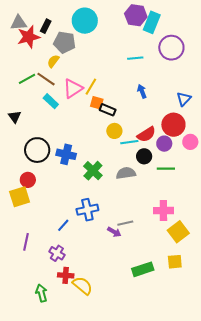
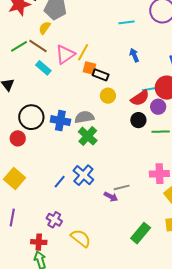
cyan line: (129, 142) -> (151, 89), moved
gray semicircle: (126, 173) -> (84, 117), moved
red circle: (28, 180) -> (18, 138), moved
yellow square: (20, 197) -> (15, 178), moved, turned -30
blue cross: (87, 210) -> (83, 175), turned -35
blue line: (63, 225) -> (60, 182), moved
purple line: (26, 242) -> (12, 218), moved
green rectangle: (143, 269) -> (141, 233), turned -30
red cross: (66, 275) -> (39, 242), moved
yellow semicircle: (83, 286) -> (81, 238), moved

